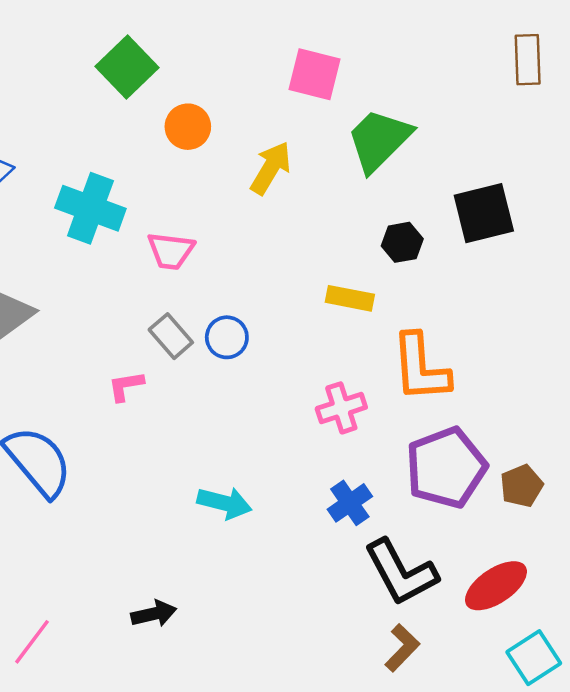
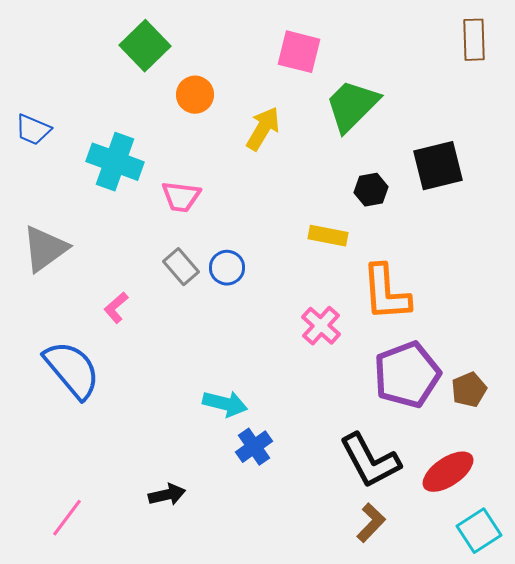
pink L-shape: (126, 386) -> (116, 308), moved, turned -32
pink cross: (341, 408) -> (321, 326), turned -30
blue cross: (350, 503) -> (254, 447), moved

